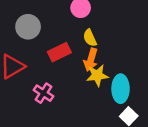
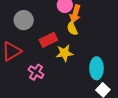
orange arrow: (91, 60) -> (75, 14), moved
yellow star: (97, 75) -> (64, 53), moved

